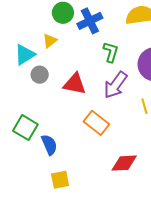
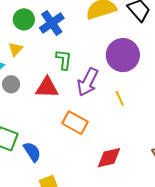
green L-shape: (111, 52) -> (64, 60), moved

